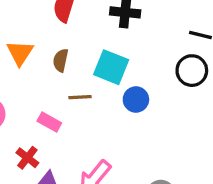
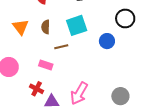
cyan square: (111, 67) -> (77, 25), turned -30
blue circle: (136, 100) -> (107, 41), moved

